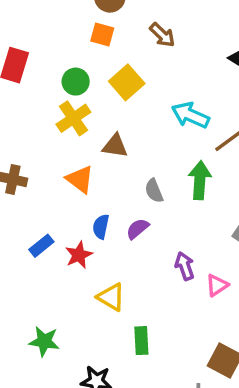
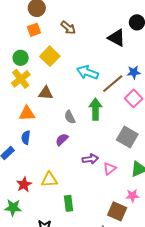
orange square: (102, 35) -> (34, 30), turned -32
orange triangle: (80, 179) -> (27, 114), turned -36
blue semicircle: (101, 227) -> (26, 138), moved
red star: (79, 255) -> (24, 185), moved
purple arrow: (185, 266) -> (90, 159), turned 105
yellow triangle: (111, 297) -> (49, 180), turned -30

